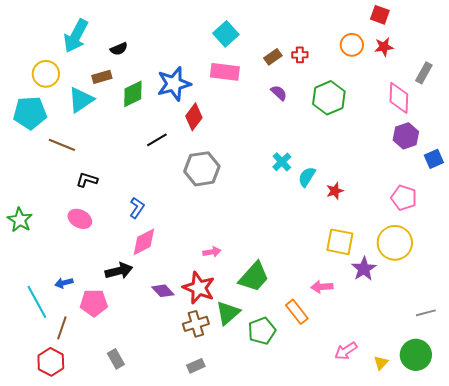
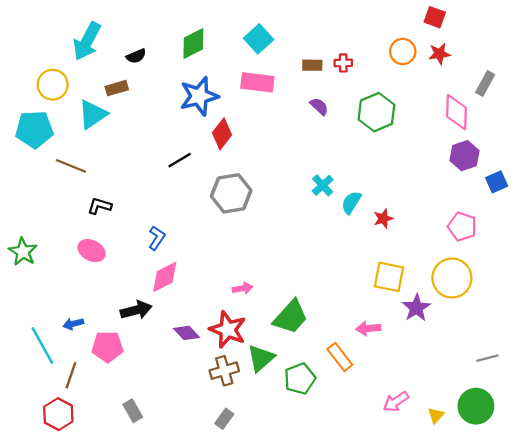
brown rectangle: (273, 57) -> (312, 65), turned 36
green diamond: (133, 94) -> (193, 43), moved
gray rectangle: (196, 366) -> (224, 419), turned -30

